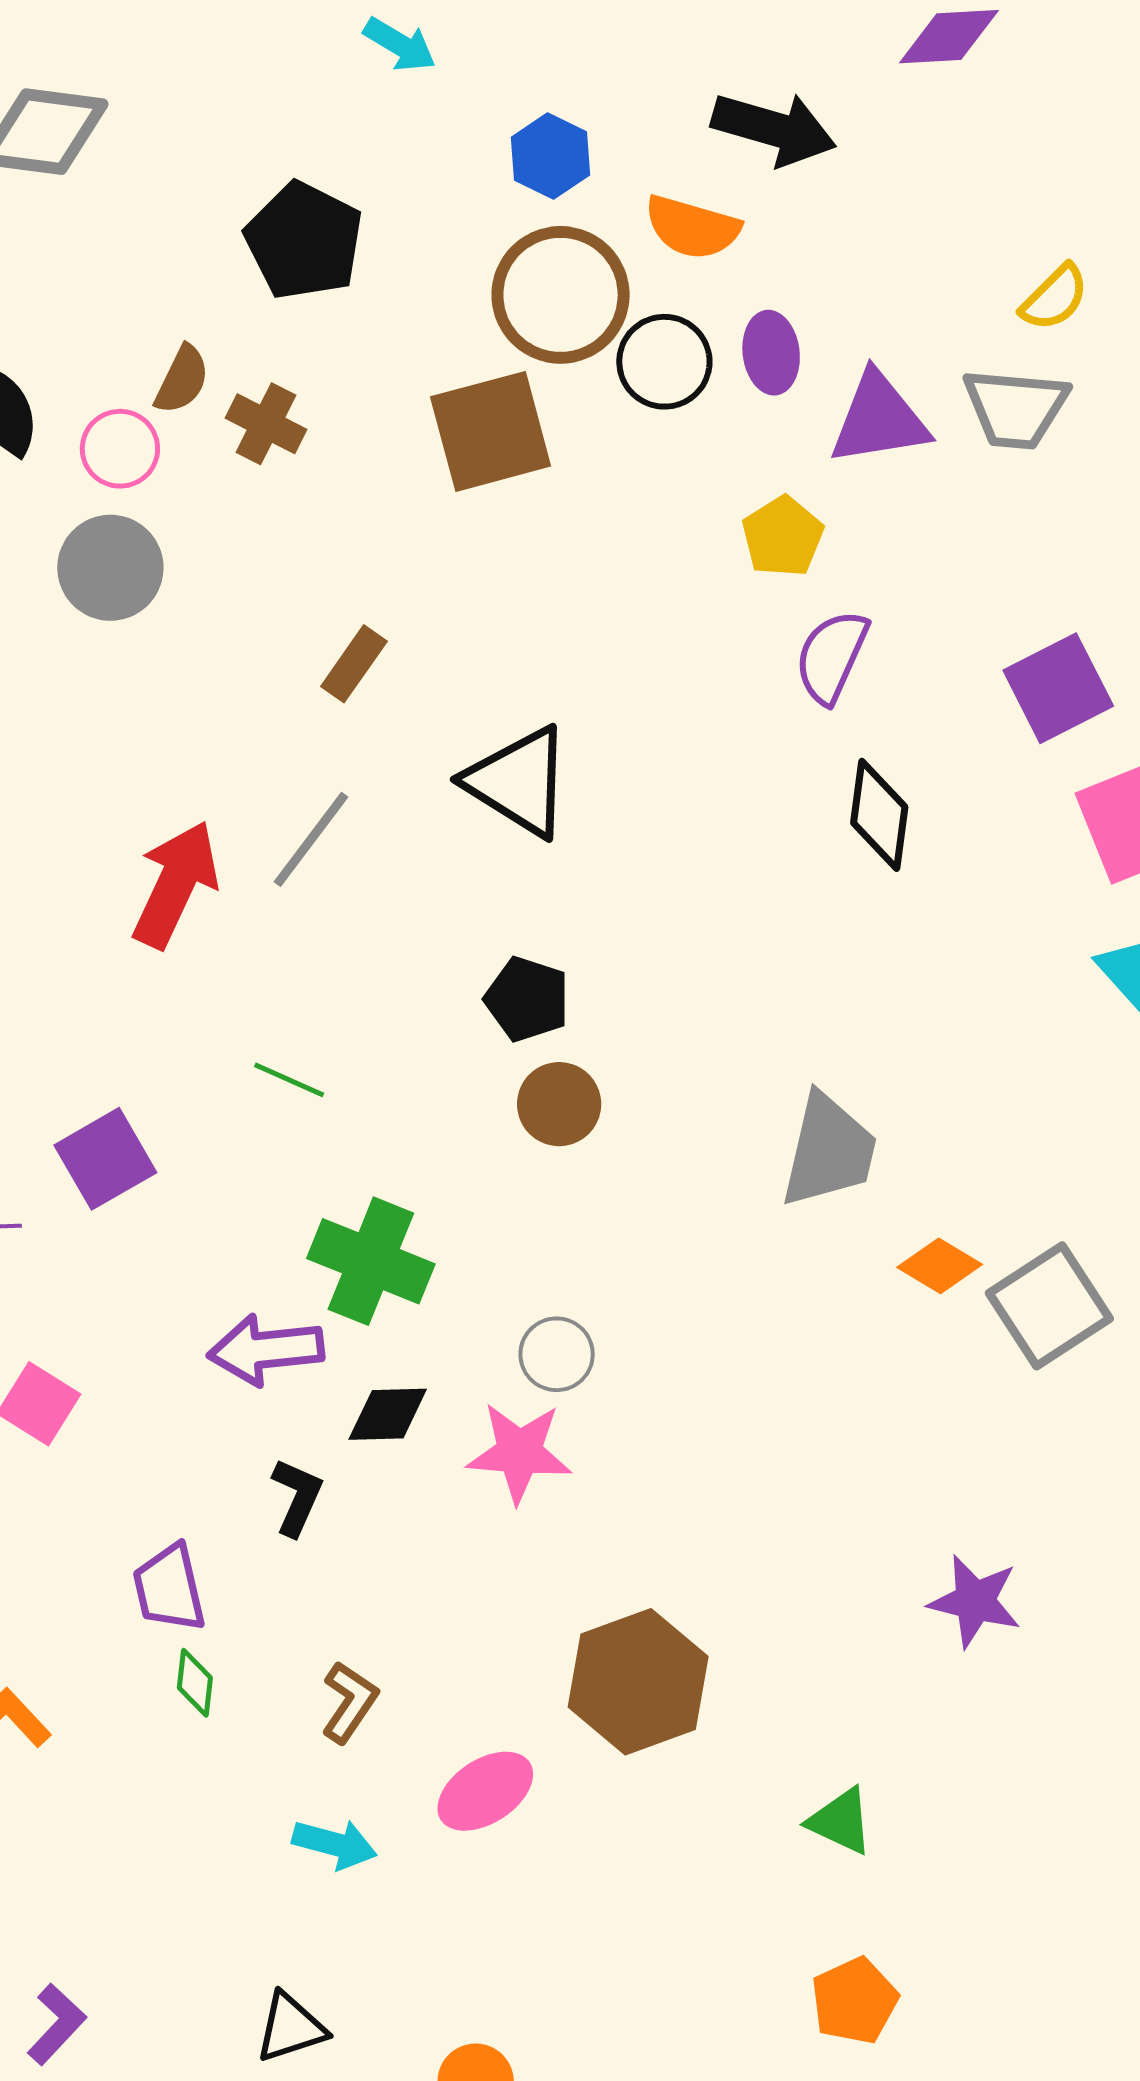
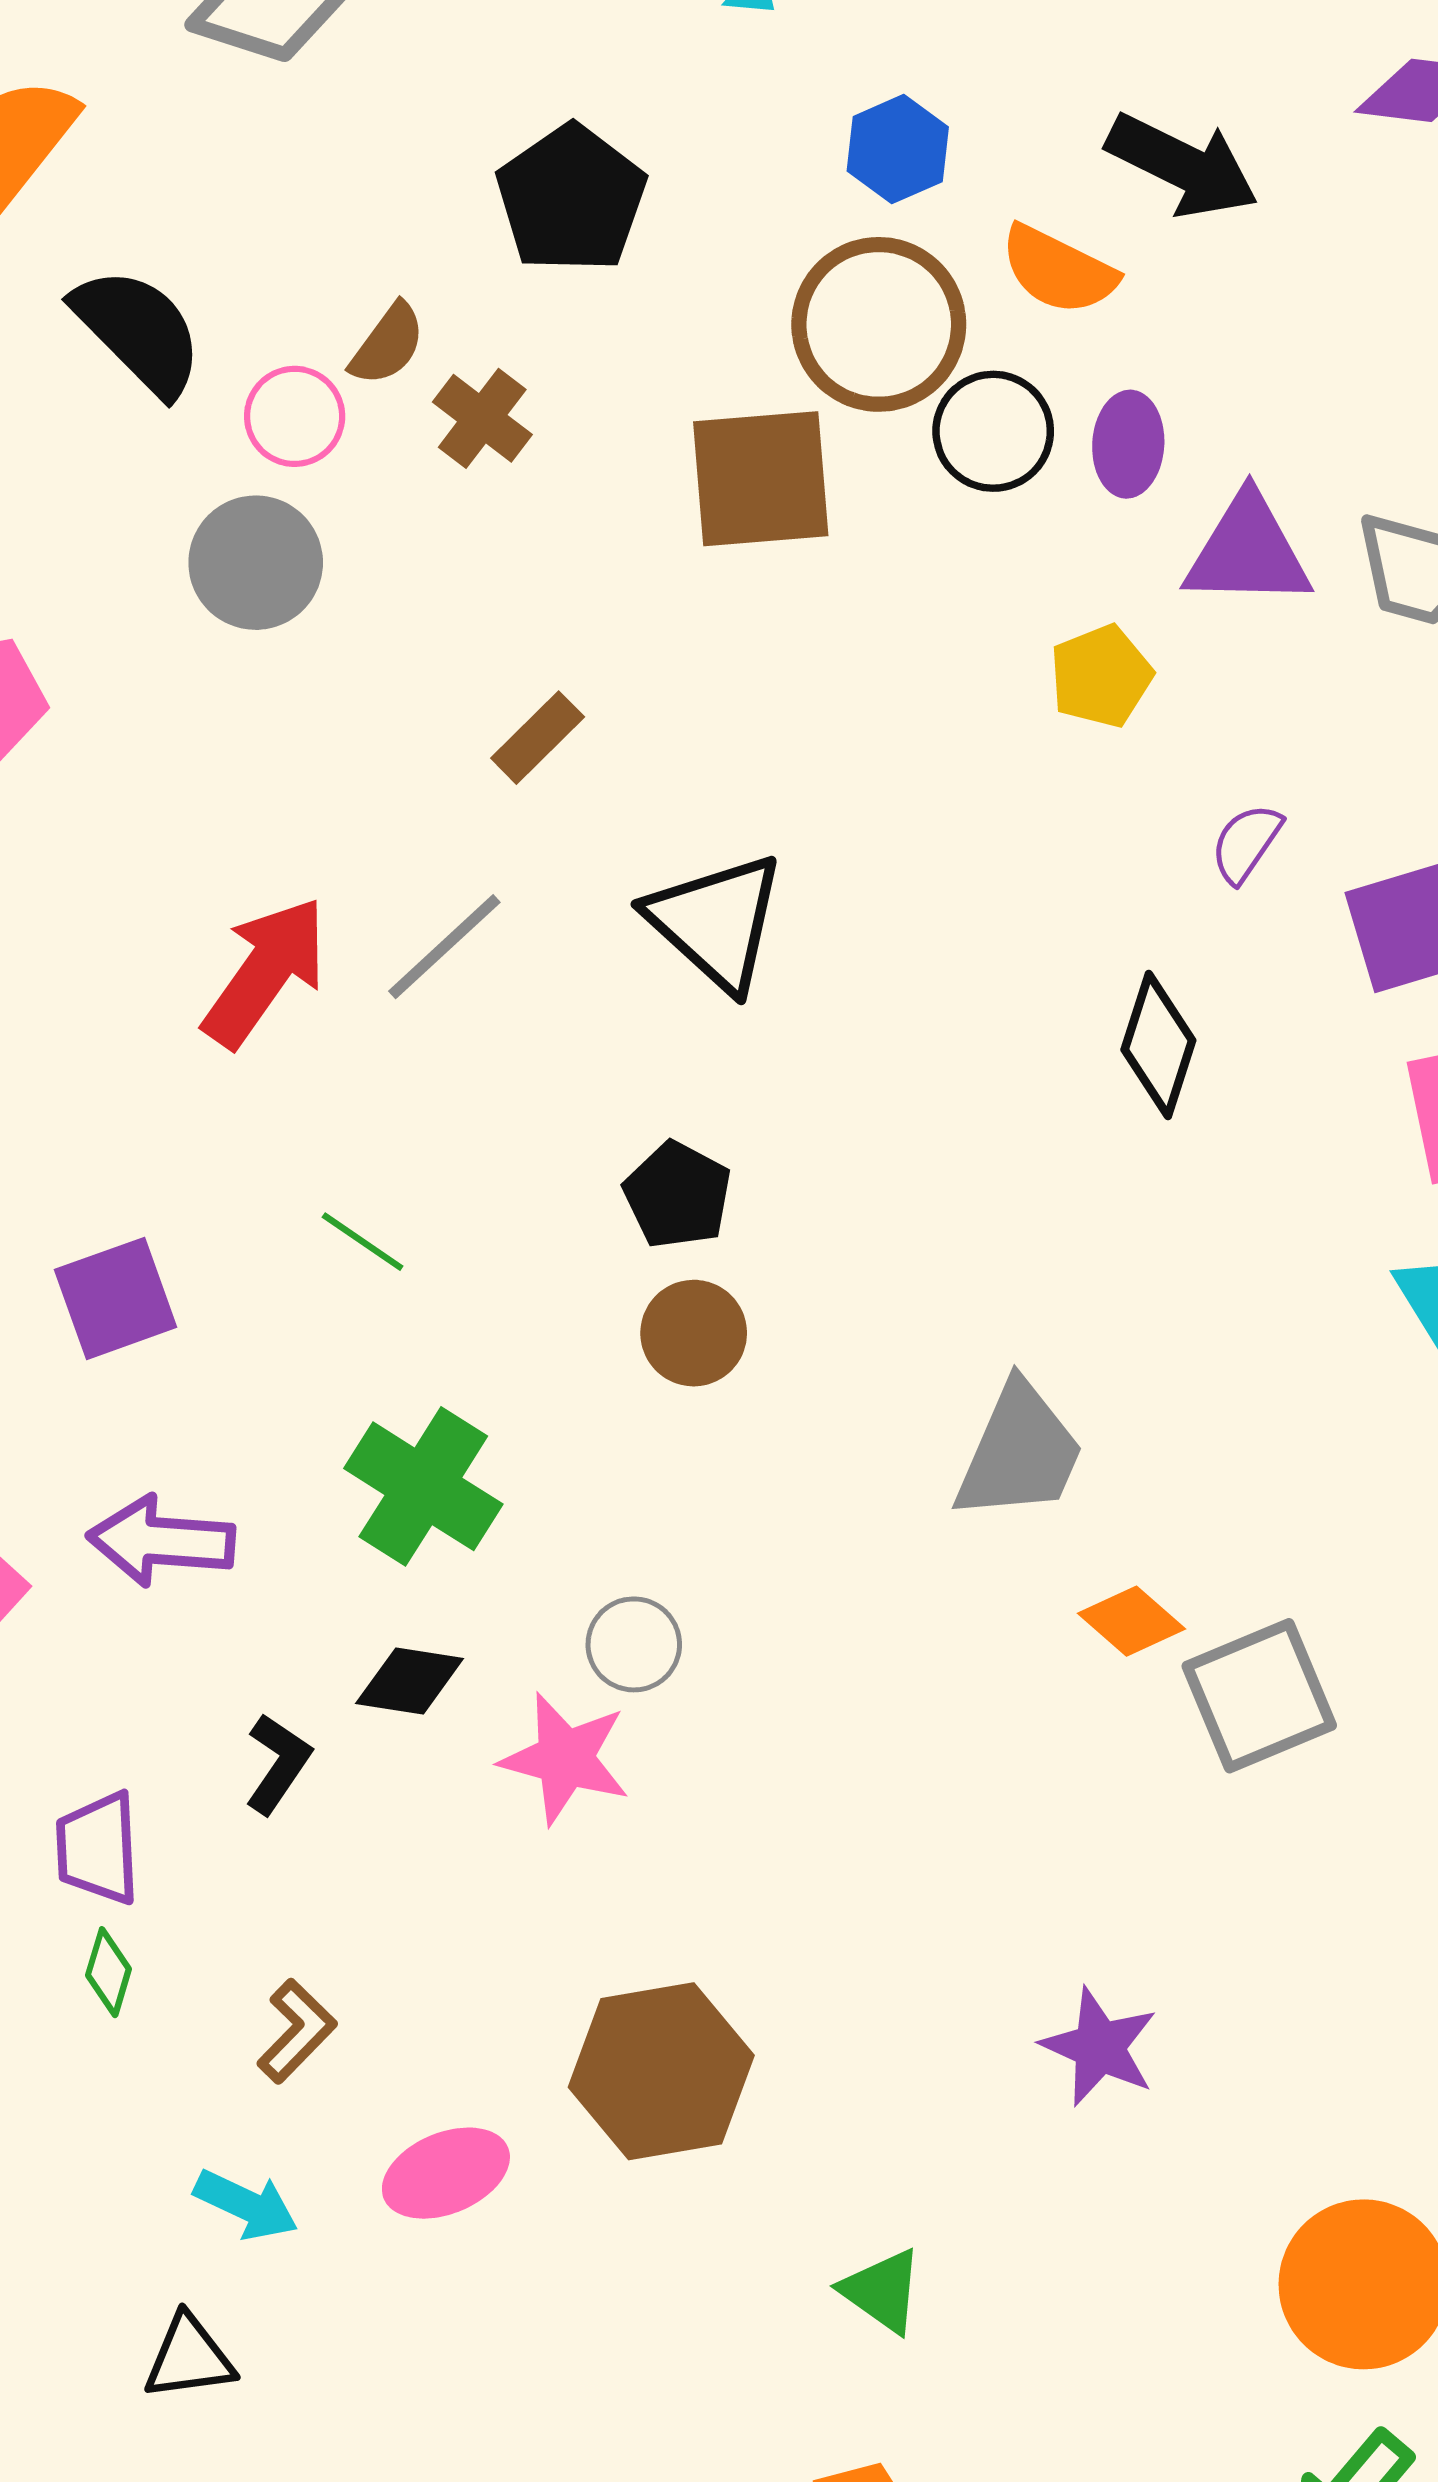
purple semicircle: (832, 657) -> (1246, 843), moved, size x0.7
purple arrow: (266, 1350) -> (161, 1541), moved
black triangle: (291, 2028) -> (189, 2358), moved

